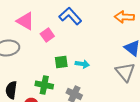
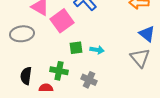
pink square: (47, 35) -> (62, 21), size x1.6

